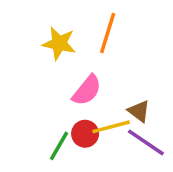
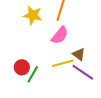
pink semicircle: (87, 90) -> (60, 35), moved
red circle: (85, 134) -> (22, 67), moved

